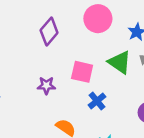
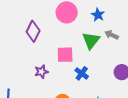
green triangle: (120, 62) -> (91, 41), turned 48

